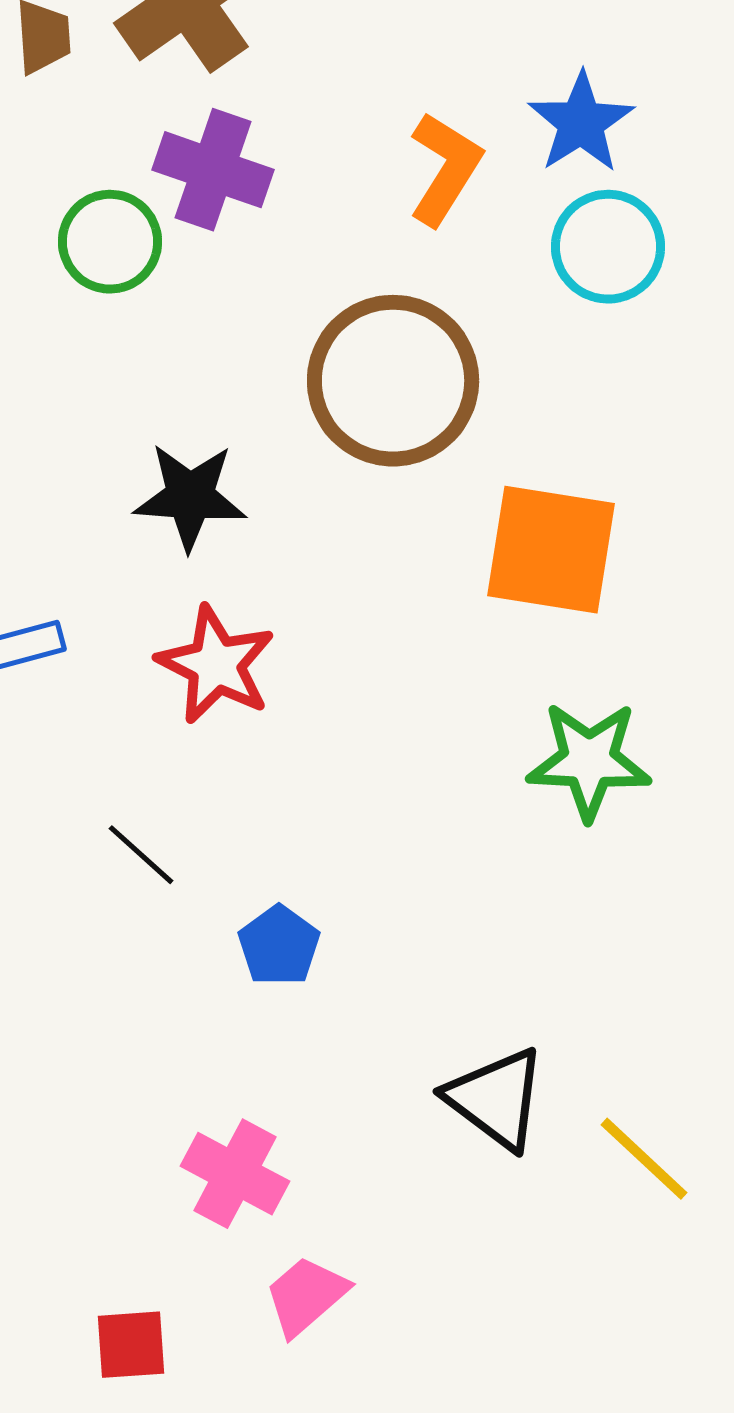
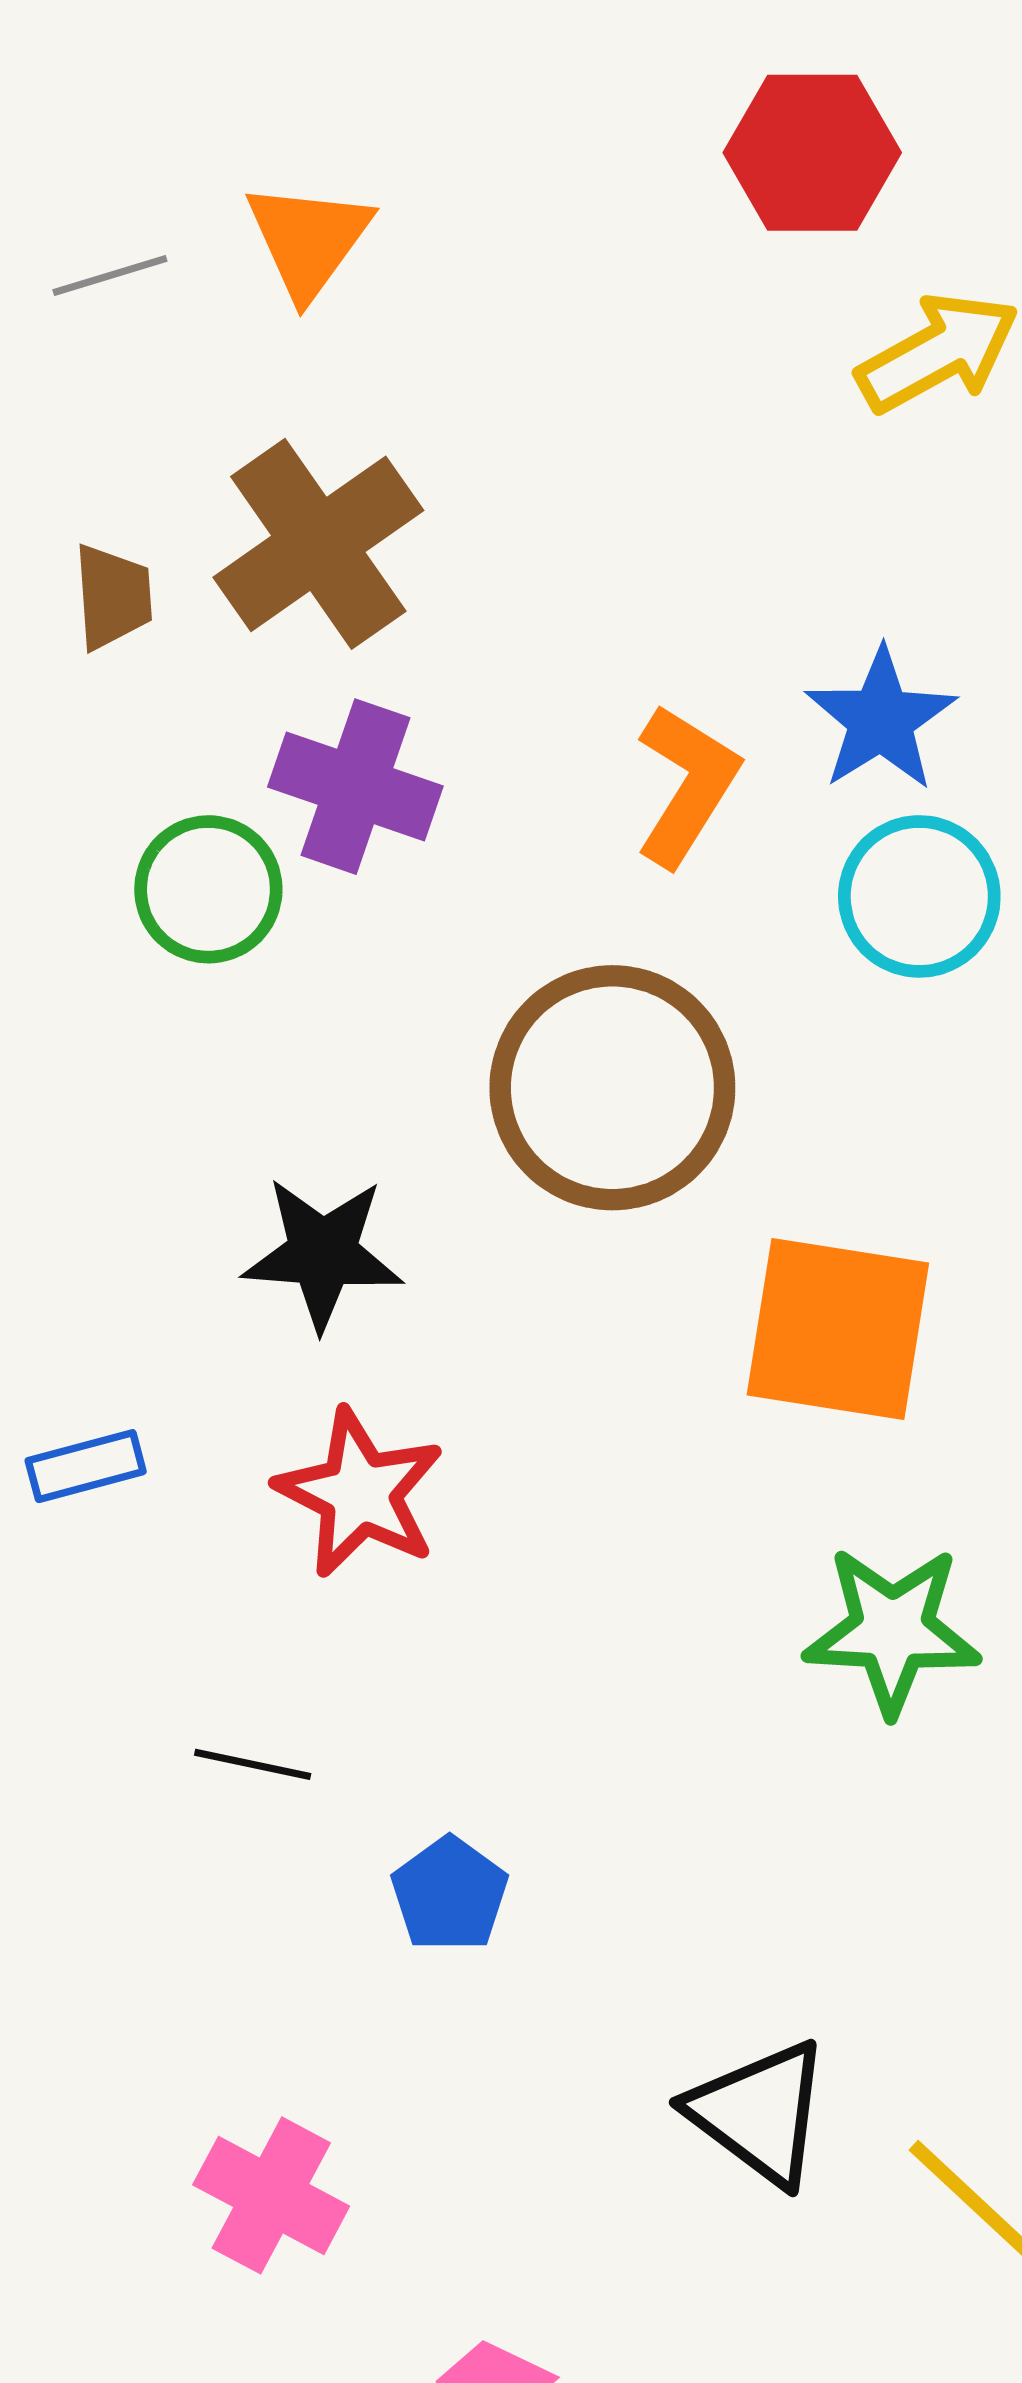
black line: (141, 855) -> (253, 1764), turned -30
pink cross: (235, 1174) -> (271, 2195), moved

